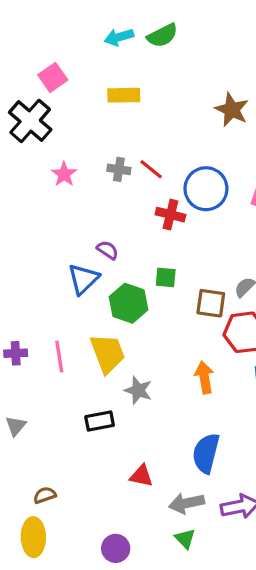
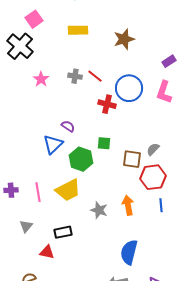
brown star: (232, 110) -> (124, 39), moved, turned 30
yellow trapezoid: (108, 353) -> (68, 190), turned 84
gray star: (138, 390) -> (99, 210), moved
gray triangle: (16, 426) -> (26, 226), moved
red triangle: (141, 476) -> (47, 252), moved

